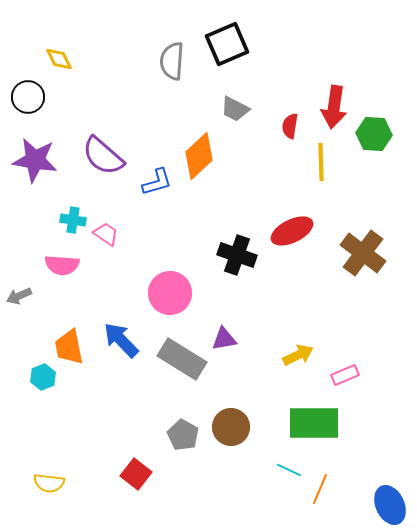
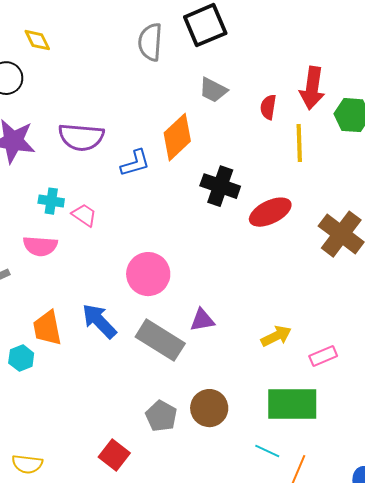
purple semicircle: (103, 156) -> (81, 137), turned -36
black cross: (237, 255) -> (220, 186), moved

